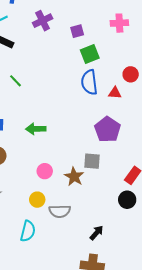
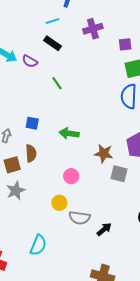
brown star: (74, 177) -> (104, 153), moved, turned -30
cyan semicircle: (28, 231) -> (38, 245), moved
black arrow: (97, 233) -> (104, 229), moved

